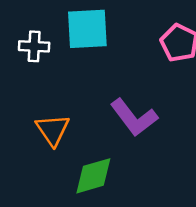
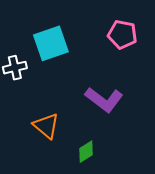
green diamond: (93, 176) -> (86, 152), size x0.7

